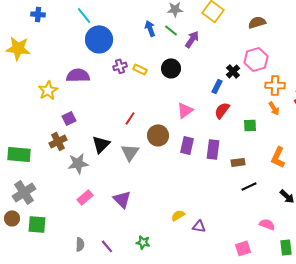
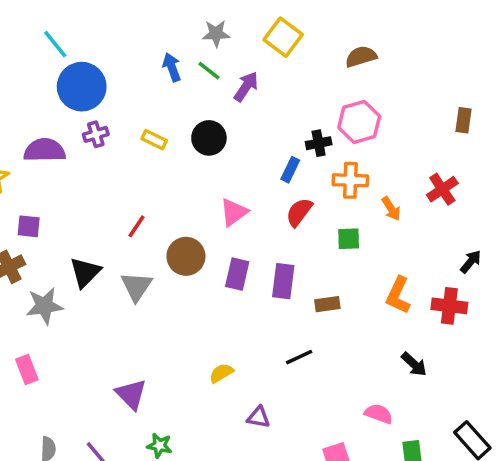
purple cross: (120, 66) -> (96, 134), moved
black cross: (233, 71) -> (319, 143), turned 32
orange cross: (275, 85) -> (350, 180), moved
purple square: (69, 118) -> (29, 226), turned 32
black line: (249, 186) -> (299, 357), moved
pink rectangle: (85, 197) -> (27, 369), moved, turned -70
purple triangle: (122, 199) -> (131, 394), moved
yellow semicircle: (178, 215) -> (221, 373), moved

